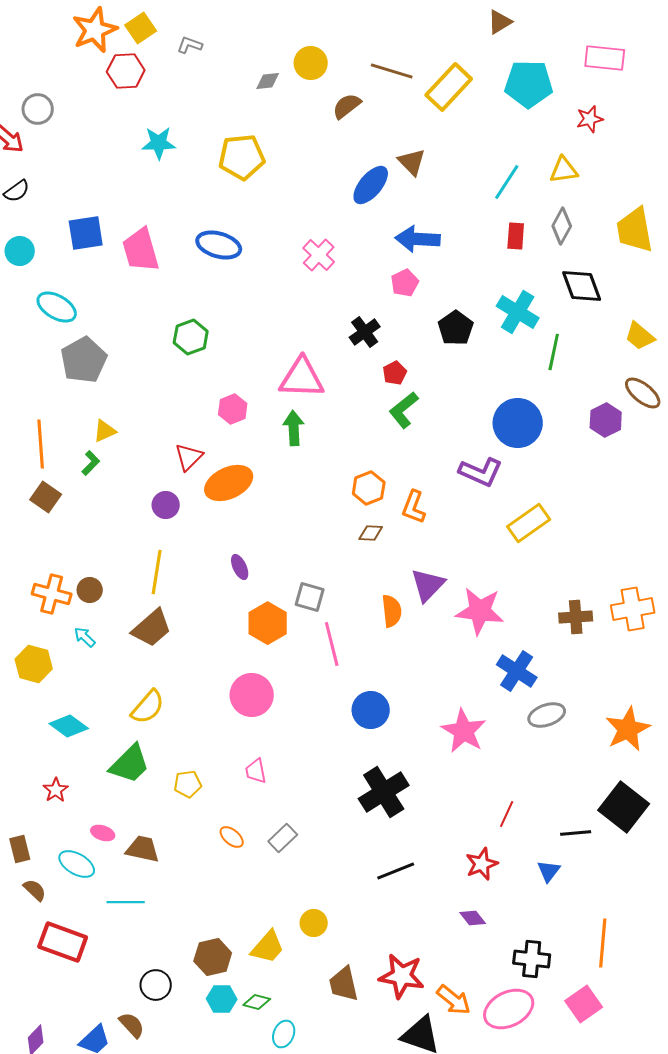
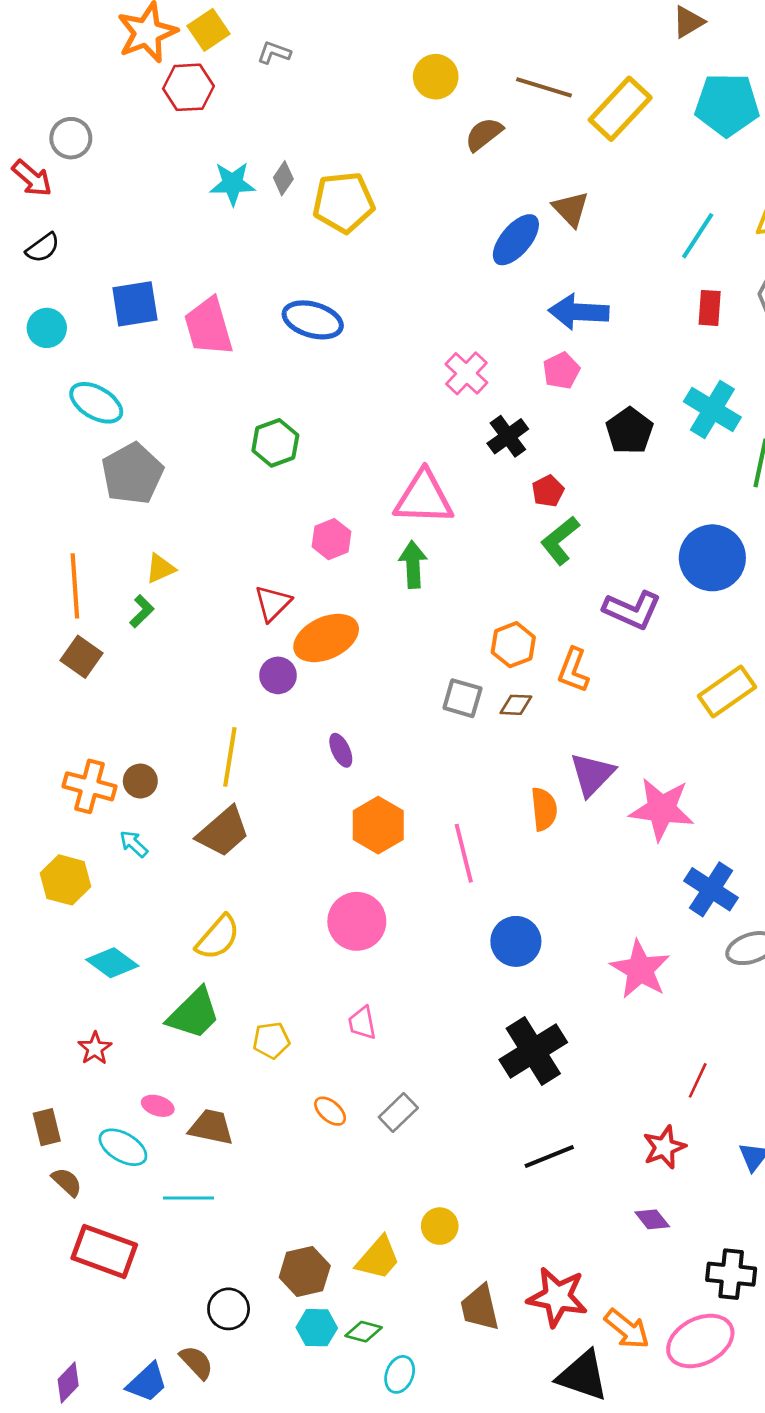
gray diamond: (268, 81) -> (283, 178), moved, turned -50
pink cross: (319, 255) -> (466, 373), moved
purple L-shape: (481, 472) -> (632, 610), moved
purple circle: (166, 505) -> (278, 675), moved
gray square: (310, 597) -> (462, 698), moved

